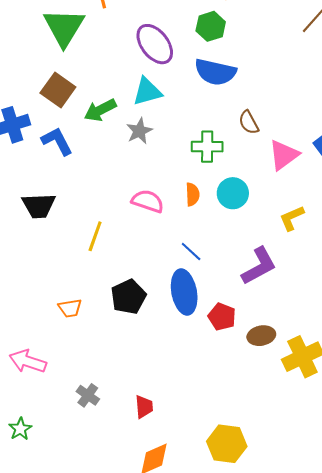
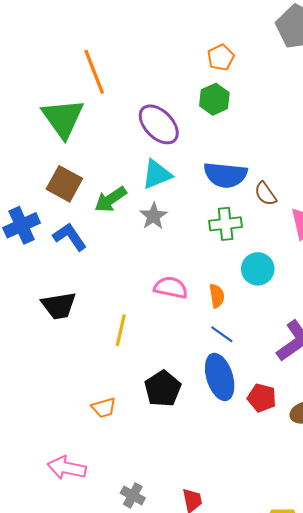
blue semicircle: (215, 72) -> (225, 175), moved
orange semicircle: (193, 194) -> (217, 296), moved

